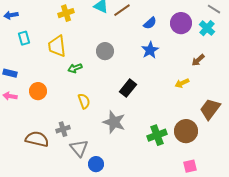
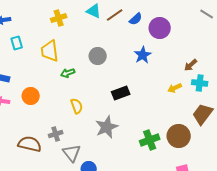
blue semicircle: (150, 23) -> (136, 19), moved
purple circle: (181, 23) -> (160, 28), moved
cyan cross: (207, 28) -> (200, 83), moved, turned -35
black rectangle: (128, 88) -> (121, 93), turned 30
gray star: (114, 122) -> (107, 127), turned 30

